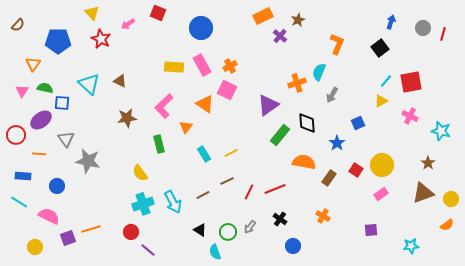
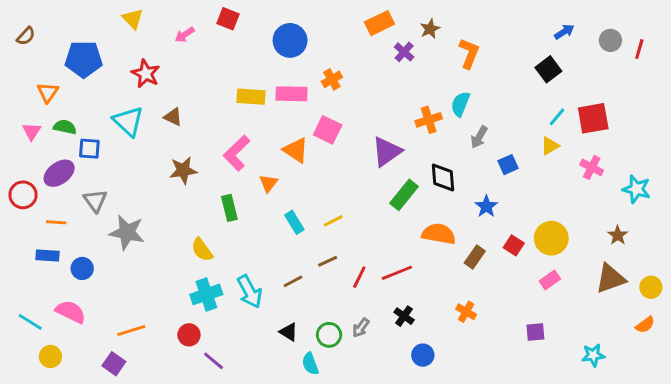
blue arrow: (391, 22) -> (564, 32), turned 40
red star: (101, 39) -> (146, 74), moved
orange L-shape: (337, 44) -> (469, 53), moved
pink rectangle: (202, 65) -> (291, 94), turned -60
orange cross: (230, 66) -> (332, 79), moved
blue square: (358, 123) -> (508, 165), moved
blue rectangle: (23, 176) -> (48, 255), moved
cyan line: (19, 202) -> (30, 322), moved
purple square: (68, 238) -> (114, 364), moved, turned -35

